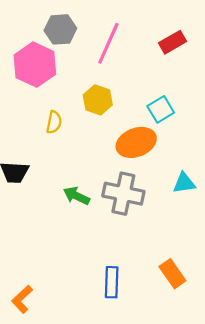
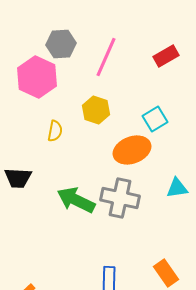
green arrow: (76, 196) -> (76, 200), size x1.5

